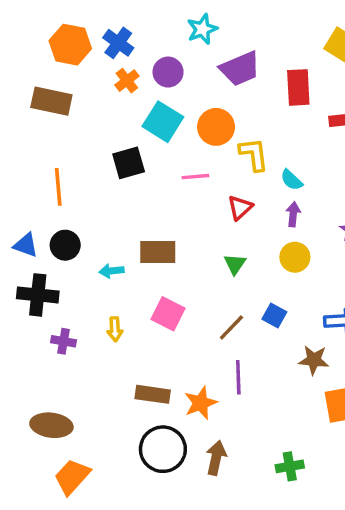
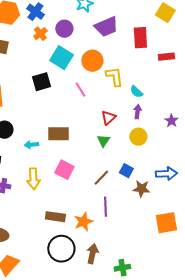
pink line: (195, 177) -> (80, 90), turned 63
red triangle: (240, 207) -> (108, 118), moved
yellow arrow: (115, 329) -> (33, 179), size x1.5
brown star: (314, 360) -> (141, 189), moved
green cross: (290, 466) -> (122, 268), moved

